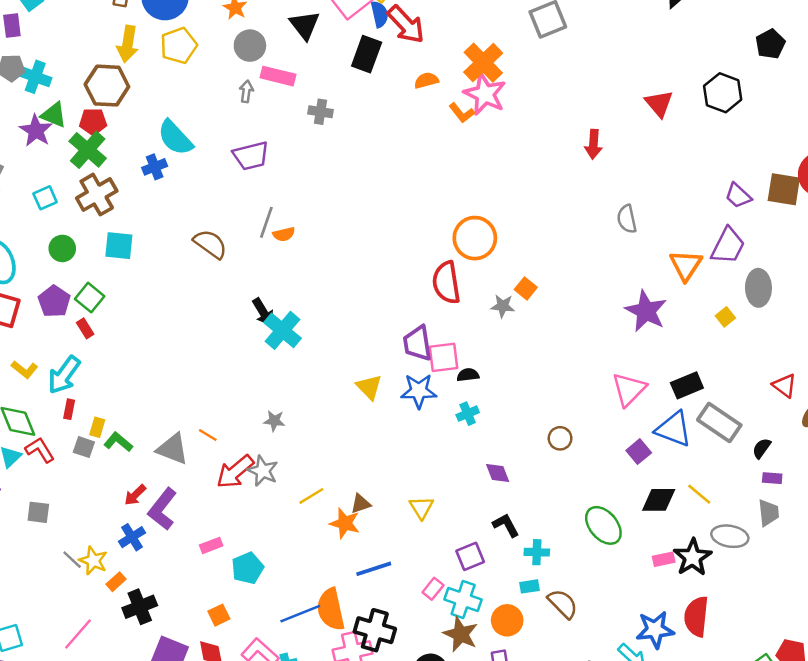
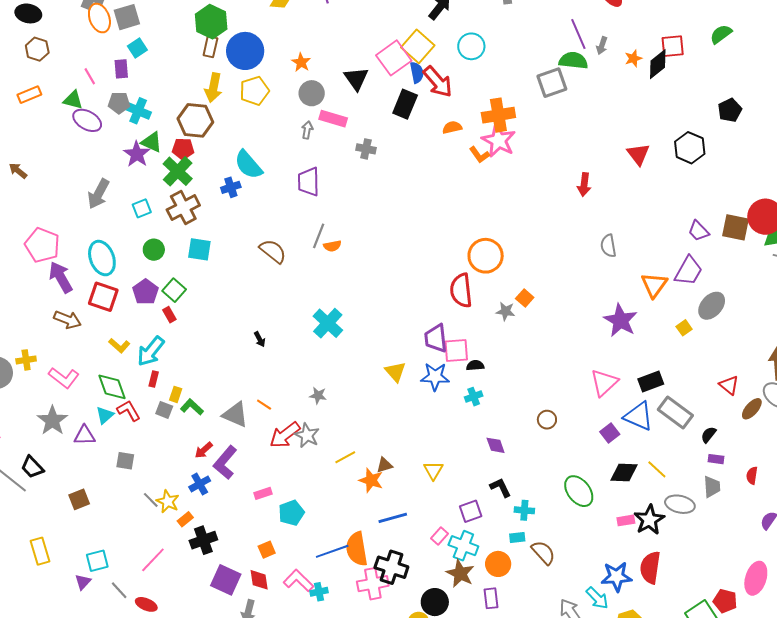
orange cross: (483, 63) -> (498, 115), turned 32
purple trapezoid: (251, 156) -> (309, 182), turned 100
gray ellipse: (758, 288) -> (712, 306), turned 40
black arrow: (263, 312) -> (260, 339), moved, size x0.7

